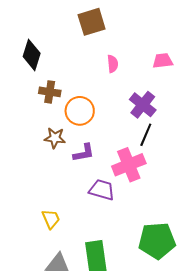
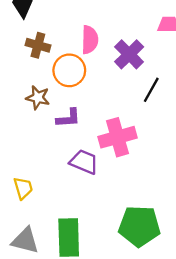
pink semicircle: (113, 64) -> (90, 40), moved, size x1.4
purple cross: (143, 105) -> (129, 54), moved
black line: (146, 135) -> (151, 90), moved

